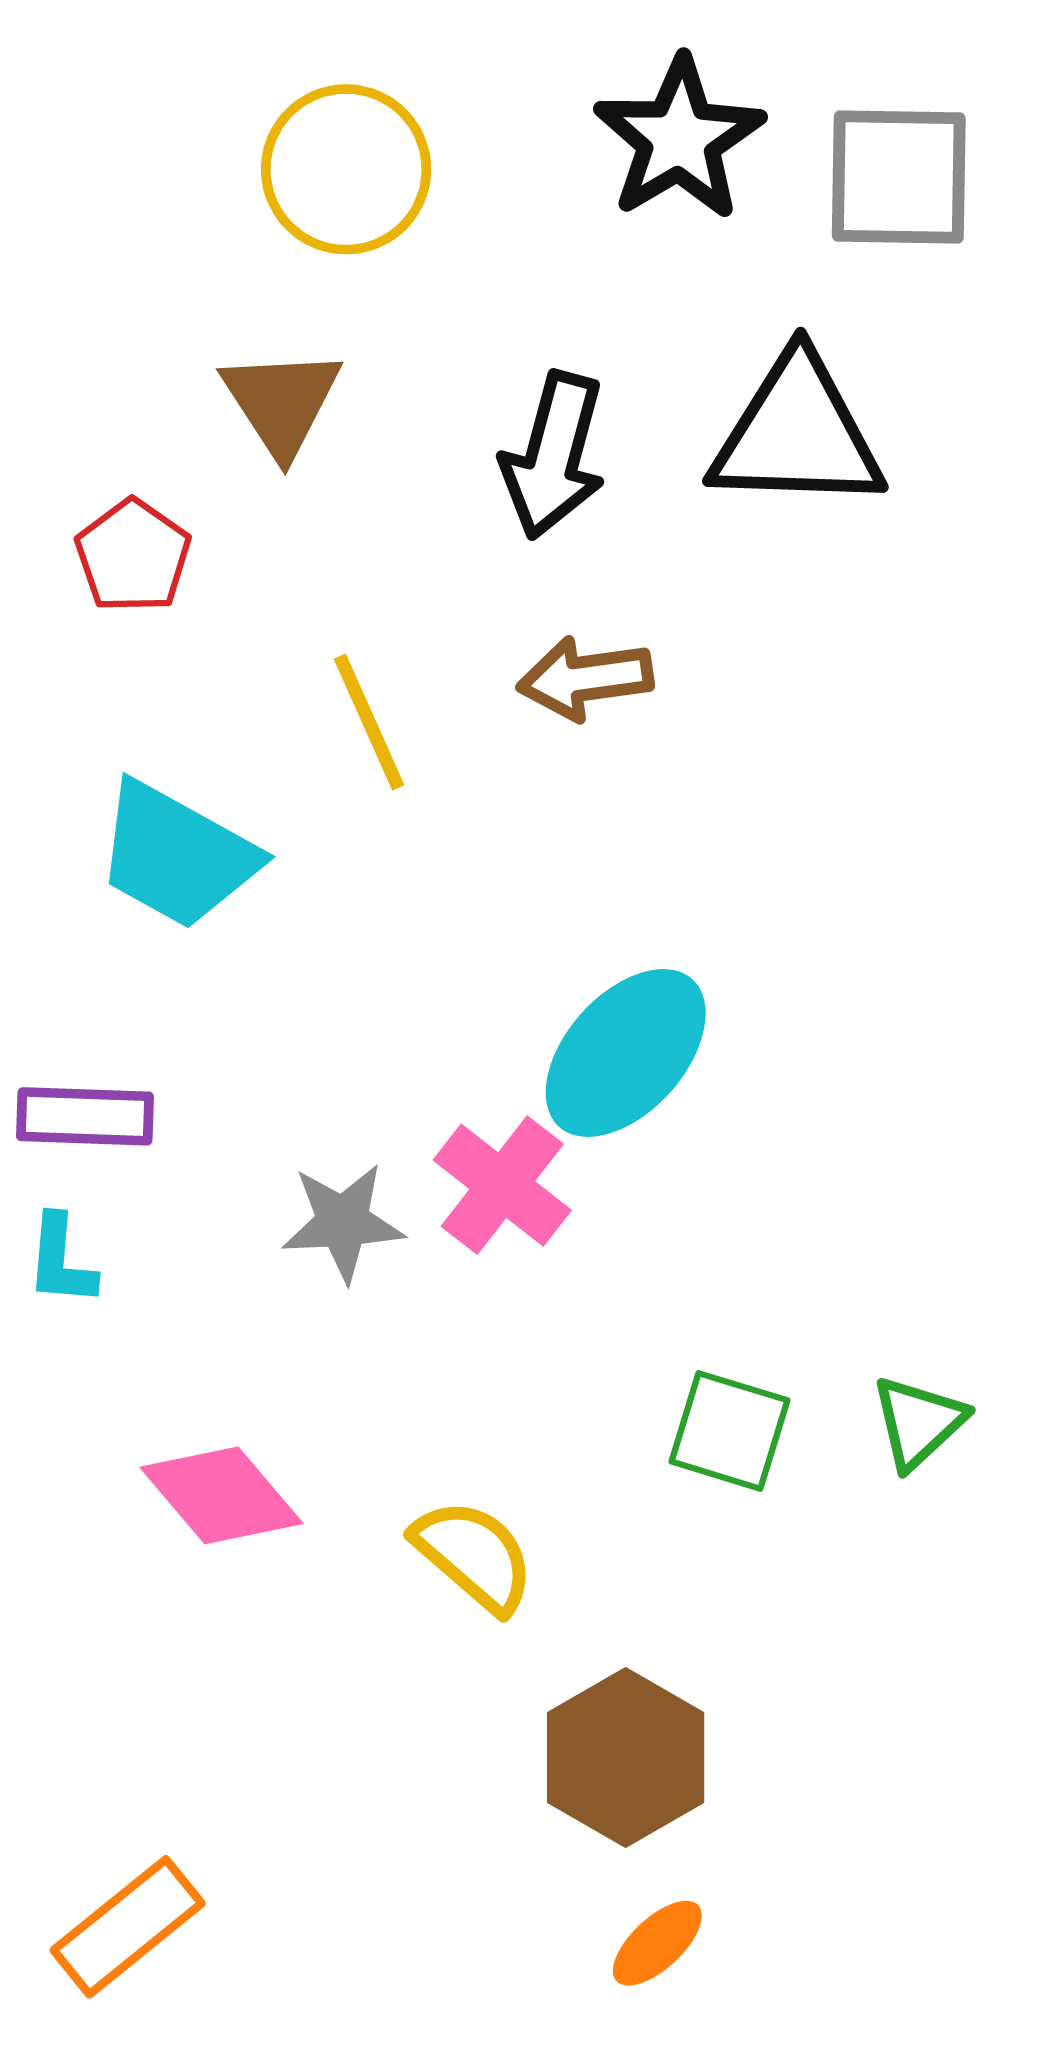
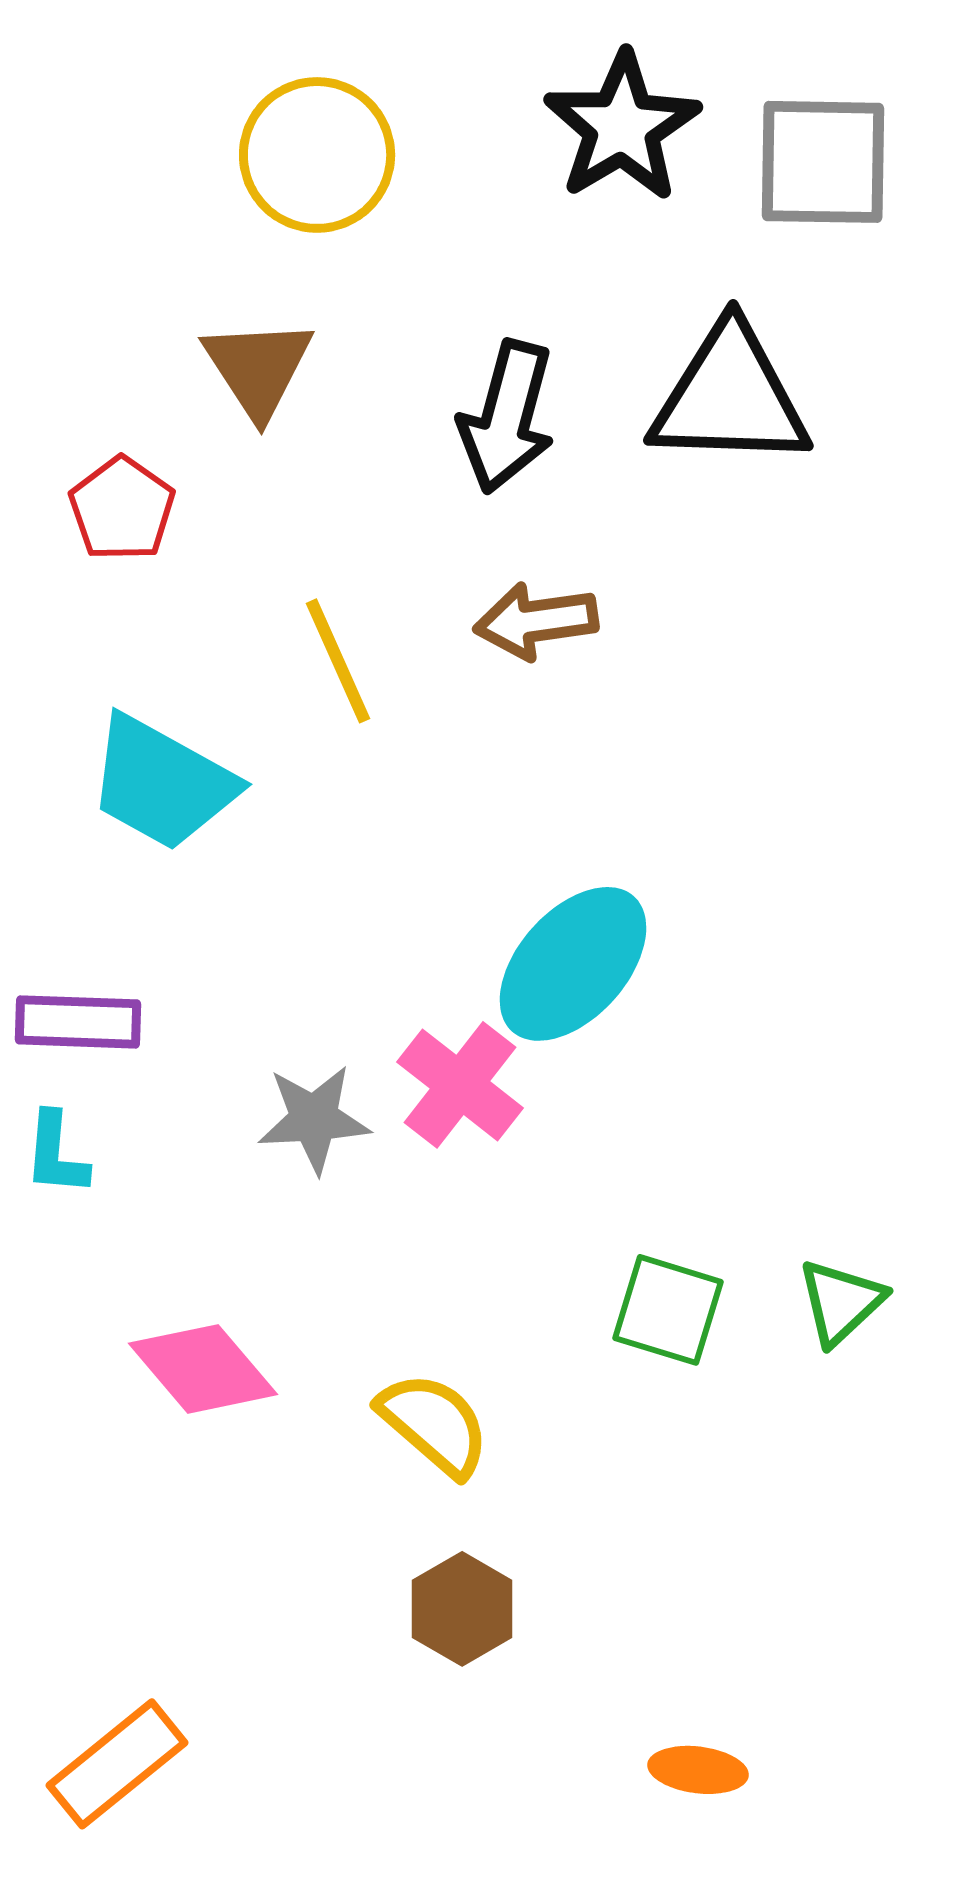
brown hexagon: (626, 1758) -> (462, 1609), moved, size x0.7
orange ellipse: (657, 1943) -> (698, 1770), moved, turned 50

